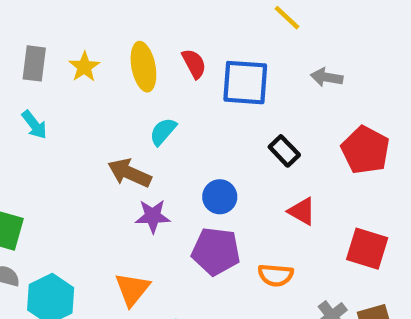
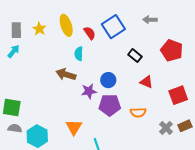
red semicircle: (194, 64) -> (90, 33), moved
blue square: (245, 83) -> (113, 27), turned -30
cyan arrow: (34, 125) -> (14, 51), moved, turned -96
cyan semicircle: (163, 132) -> (79, 54), turned -32
purple star: (153, 216) -> (89, 91), moved
red square: (367, 249) -> (178, 95), turned -30

